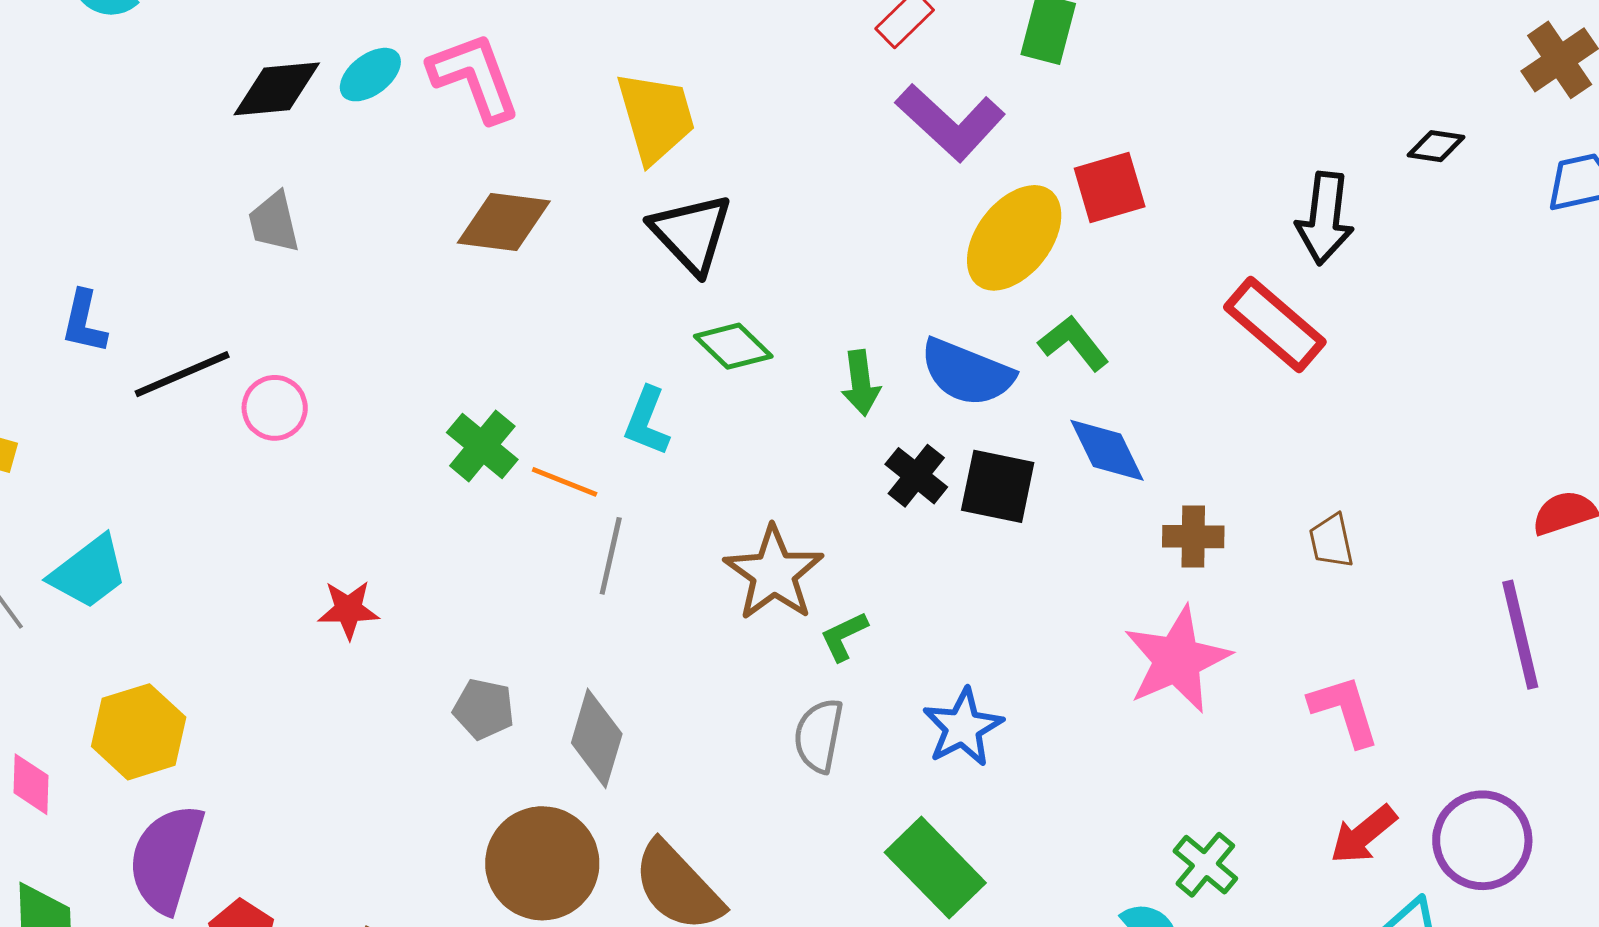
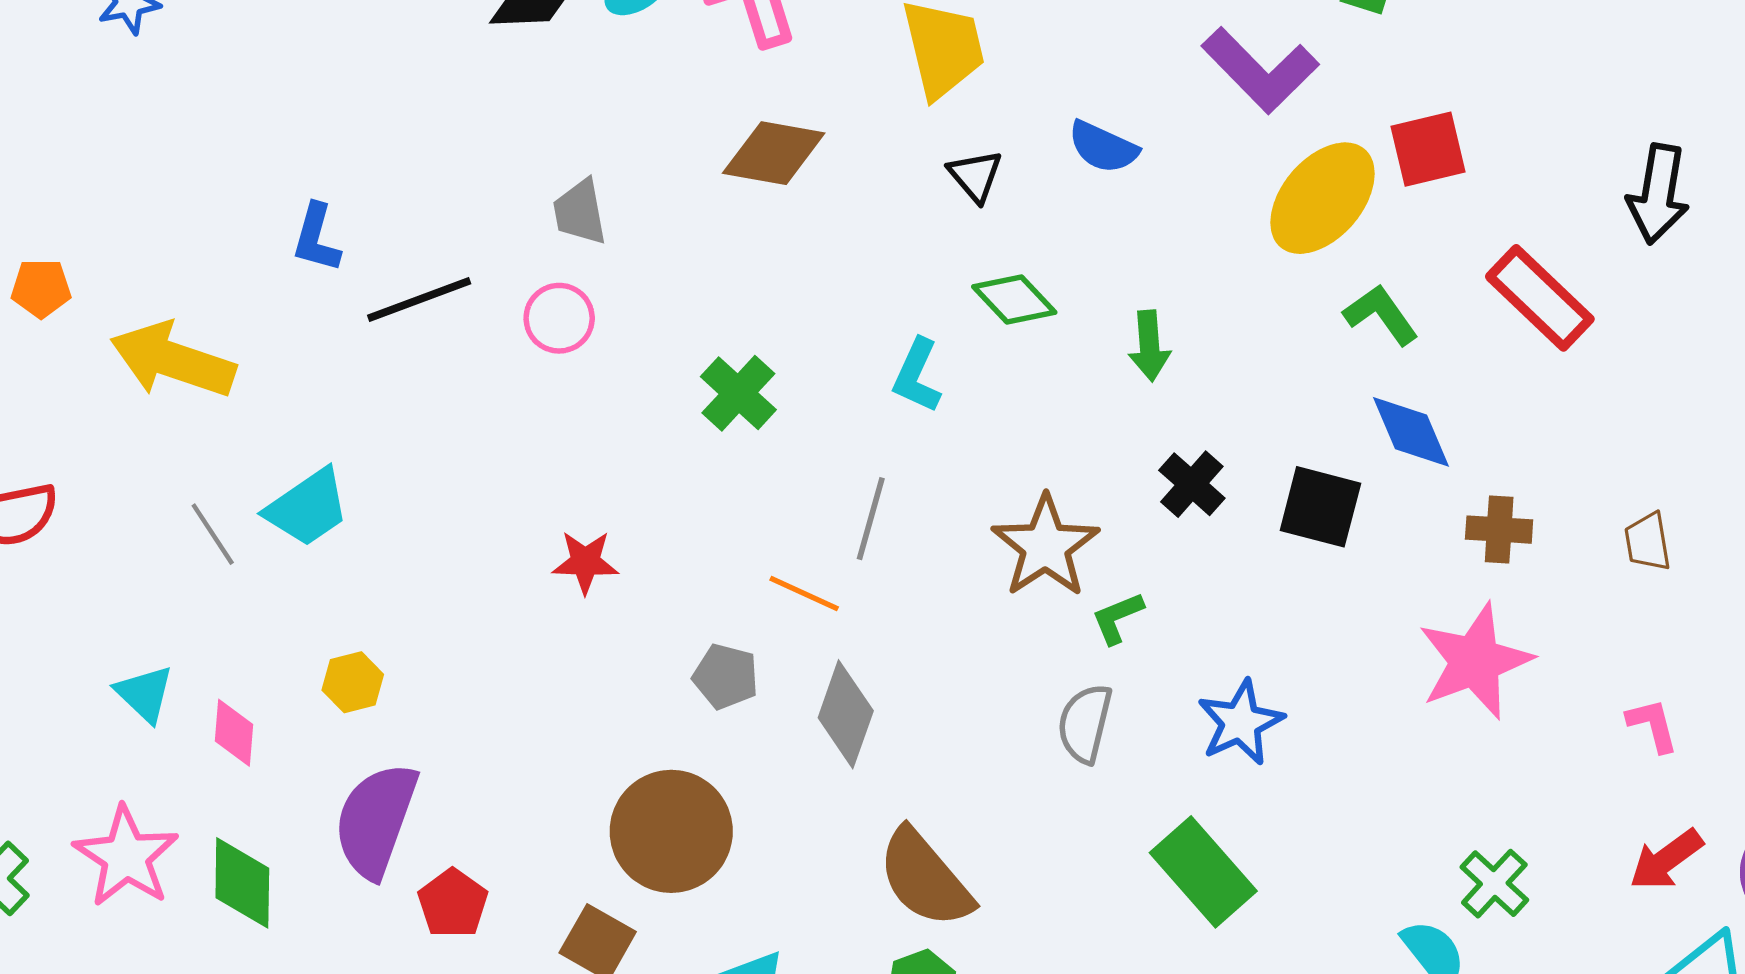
gray trapezoid: (274, 222) -> (580, 212), moved
black triangle: (691, 233) -> (975, 176), size x0.6
red rectangle: (1275, 325) -> (1540, 298), moved
blue semicircle: (967, 372) -> (1103, 147), moved, size x0.7
pink circle: (275, 408) -> (559, 318), moved
black cross: (916, 476) -> (1192, 484), moved
orange line: (565, 482) -> (804, 593), moved
black square: (998, 486) -> (1320, 507), moved
pink L-shape: (1344, 711) -> (1653, 725), size x0.7
yellow hexagon: (139, 732) -> (353, 682), size x0.6
brown circle: (542, 863) -> (671, 831), moved

